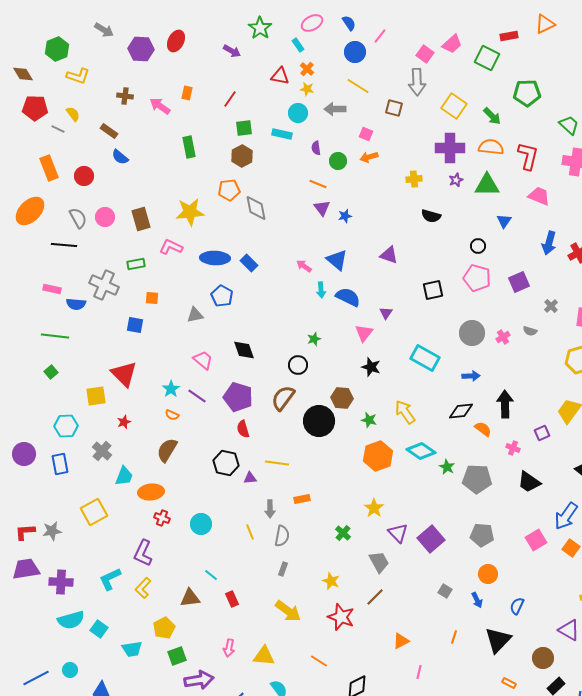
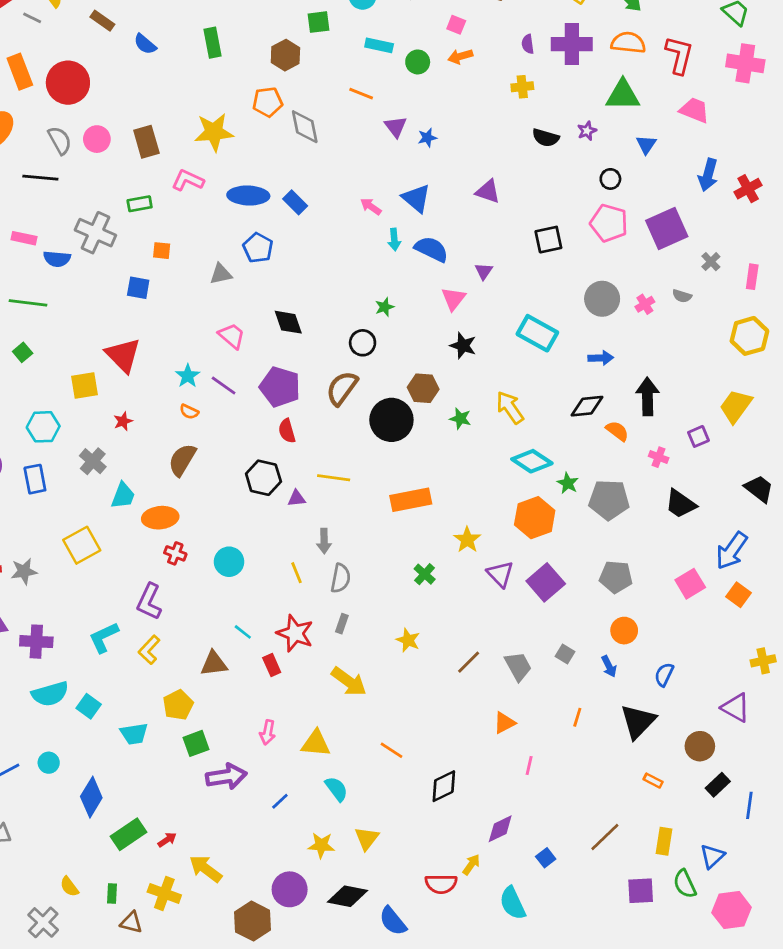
green square: (244, 128) -> (319, 22), moved
cyan rectangle: (282, 134) -> (379, 45), moved
purple semicircle: (316, 148) -> (528, 44), moved
blue semicircle: (120, 157) -> (145, 44), moved
red circle: (84, 176) -> (68, 83), size x1.6
purple star: (456, 180) -> (587, 131), moved
orange line: (318, 184) -> (361, 94), moved
purple square: (519, 282) -> (667, 229), size x1.4
orange hexagon: (378, 456) -> (535, 518), moved
orange rectangle: (302, 499) -> (411, 500), moved, size x1.8
gray trapezoid: (379, 562) -> (518, 666), moved
red star: (341, 617) -> (295, 633), moved

